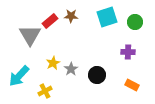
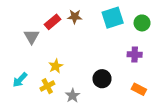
gray triangle: (30, 35) -> (32, 37), size x0.7
gray star: (71, 69) -> (73, 96), moved
cyan arrow: (19, 76) -> (20, 80), size x0.7
yellow cross: (45, 91) -> (47, 86), moved

